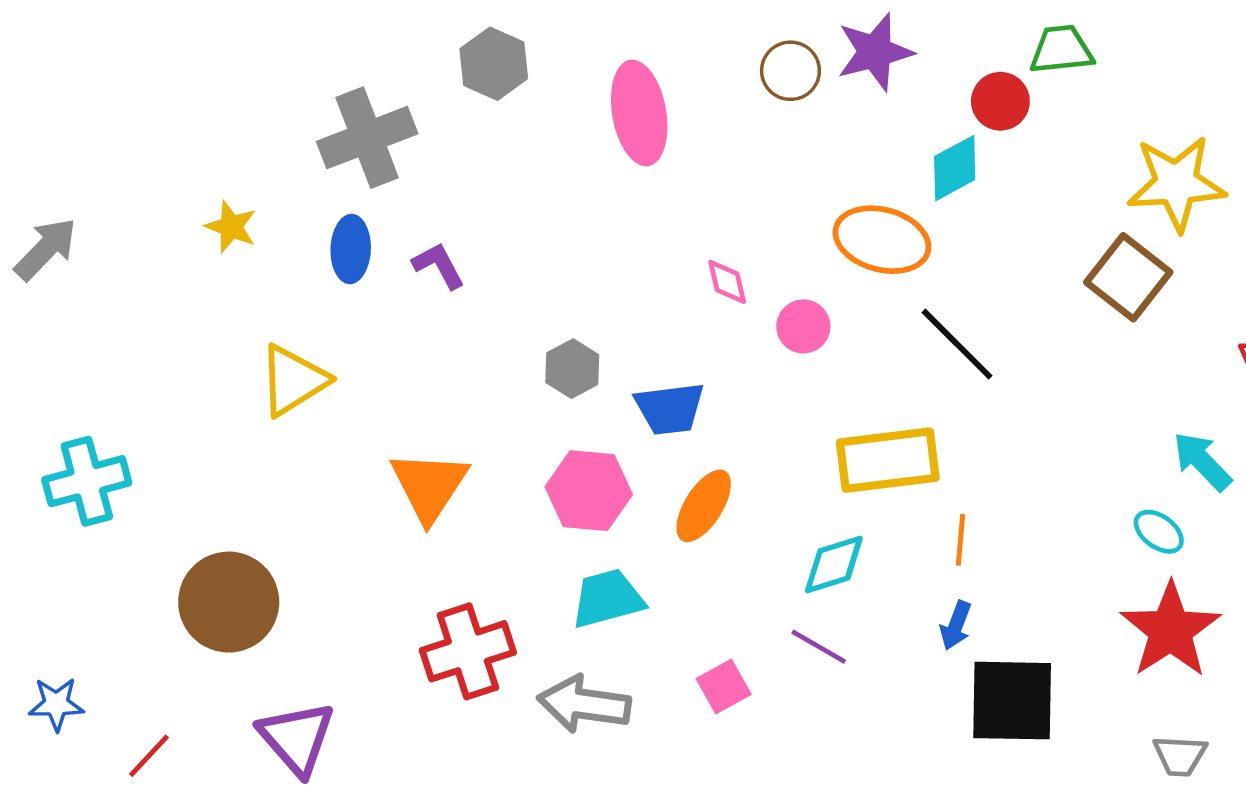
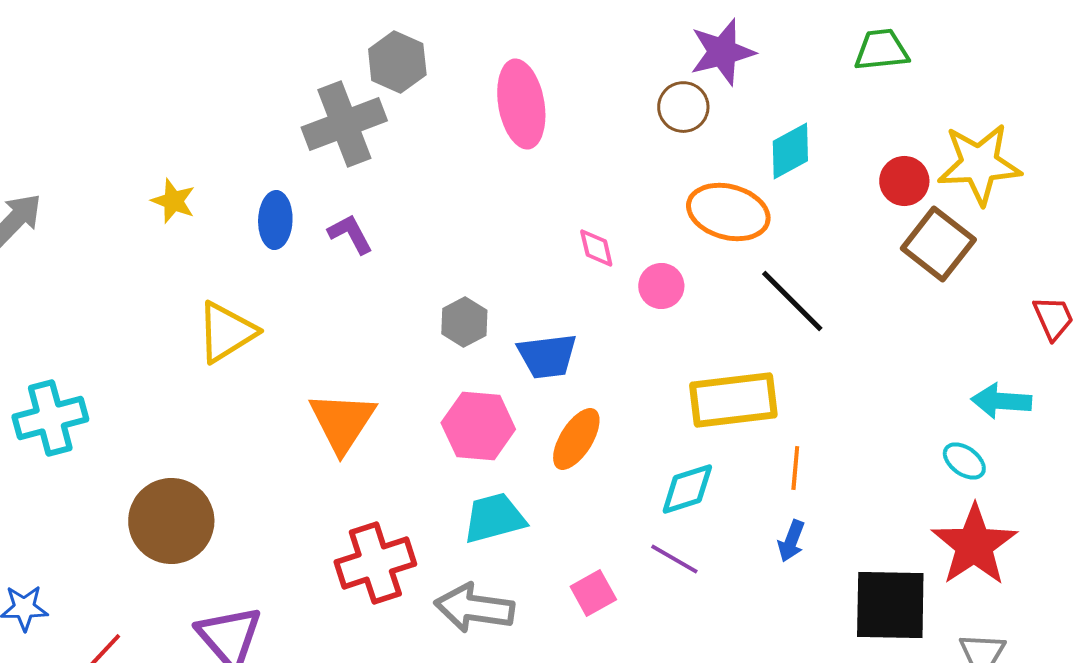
brown circle: (790, 71) -> (683, 107), moved
red circle: (1000, 101) -> (904, 181), moved
gray cross: (367, 138) -> (344, 124), moved
cyan arrow: (1202, 461) -> (1001, 401), turned -42
black square: (1012, 701) -> (890, 605), moved

